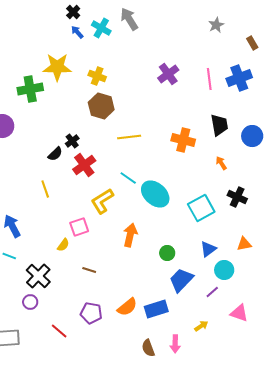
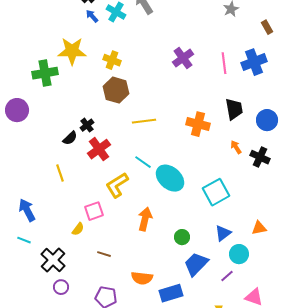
black cross: (237, 197) -> (260, 157), moved
purple circle: (30, 302) -> (61, 287), moved
orange semicircle: (127, 307) -> (142, 278), moved, turned 45

